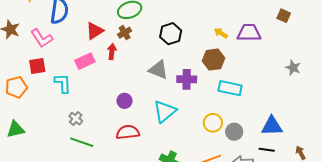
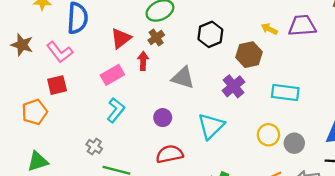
brown hexagon: (214, 60) -> (249, 55), moved
gray triangle: (158, 70) -> (183, 78), moved
purple cross: (187, 79) -> (234, 86), turned -36
cyan L-shape: (63, 83) -> (116, 110), moved, turned 45
gray cross: (76, 119) -> (94, 146), moved

